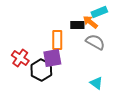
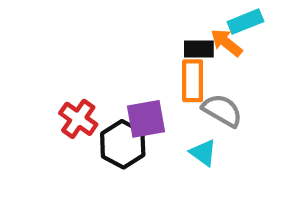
orange rectangle: (57, 40) -> (193, 81), moved
gray semicircle: (95, 42) -> (222, 110), moved
cyan triangle: (96, 83) -> (203, 153), moved

